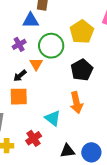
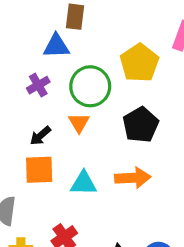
orange triangle: (36, 64) -> (79, 123), moved
orange arrow: (76, 103) -> (133, 178), turned -80
cyan triangle: (53, 118) -> (84, 183), moved, turned -36

